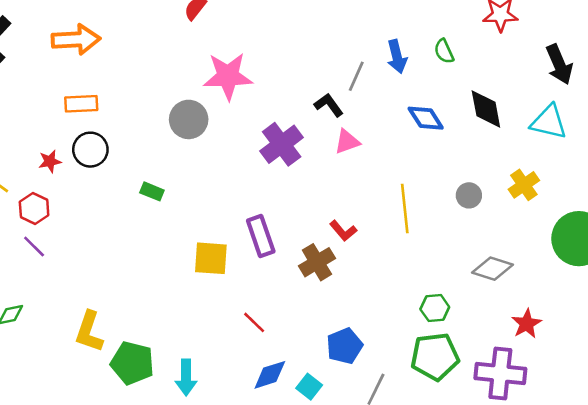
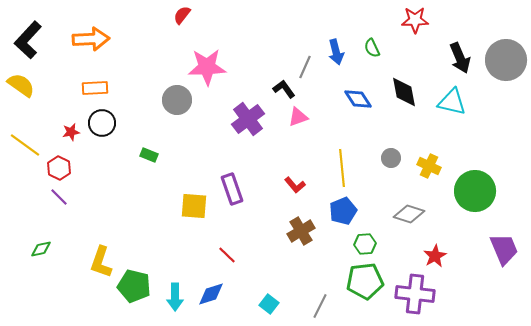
yellow cross: (524, 185) -> (429, 166), moved, turned -30
brown cross: (317, 262) -> (301, 231), moved
blue pentagon: (344, 346) -> (343, 211), moved
blue diamond: (270, 375) -> (211, 294), moved

